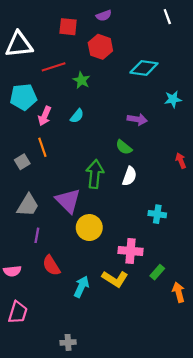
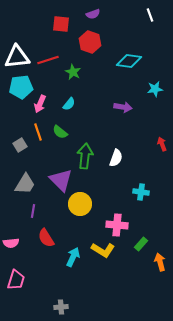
white triangle: (19, 45) -> (17, 57), moved
green semicircle: (124, 147) -> (60, 132), moved

